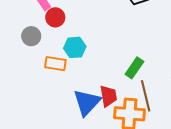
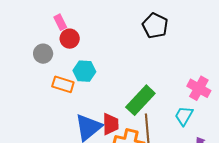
green rectangle: (134, 68) -> (140, 100), size x1.4

